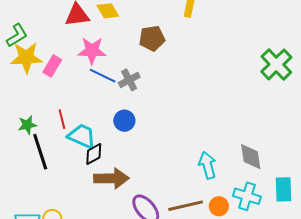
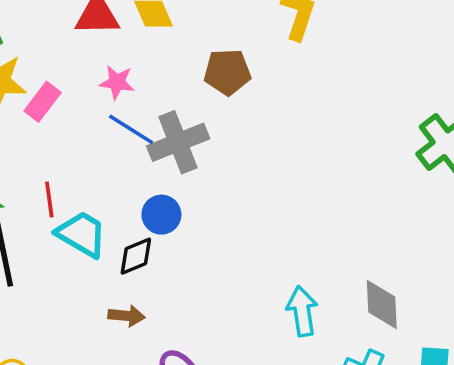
pink star: (92, 51) -> (117, 82), size x0.7
gray cross: (129, 80) -> (178, 142), size x1.5
black diamond: (94, 154) -> (136, 256), moved
brown arrow: (111, 178) -> (127, 316), size x0.6

